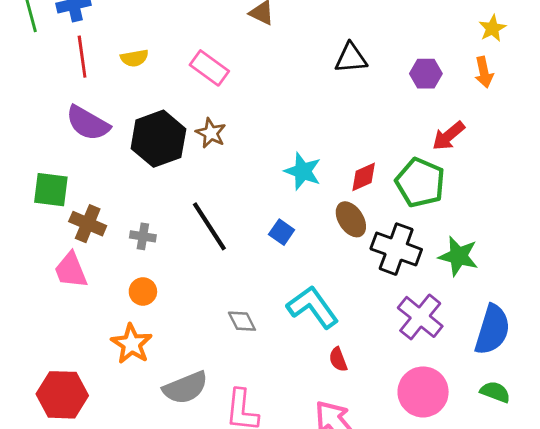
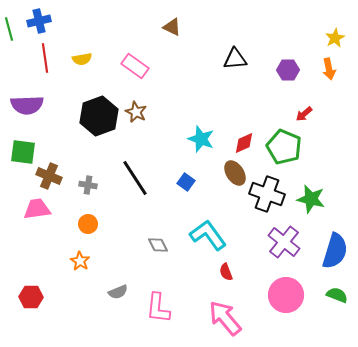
purple semicircle: (88, 123) -> (27, 105), moved, turned -32
red arrow: (449, 136) -> (304, 114), size x0.7
pink trapezoid: (71, 270) -> (37, 209), turned 104
orange star: (132, 344) -> (80, 261), size x0.7
gray semicircle: (185, 388) -> (118, 292), size x0.6
red hexagon: (62, 395) -> (31, 297), size x0.7

